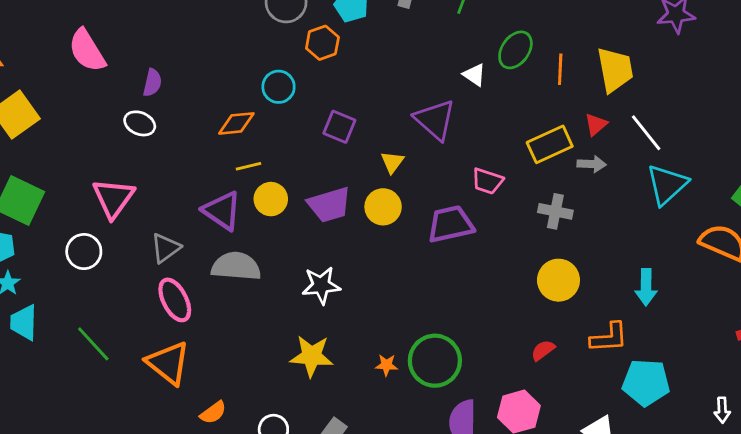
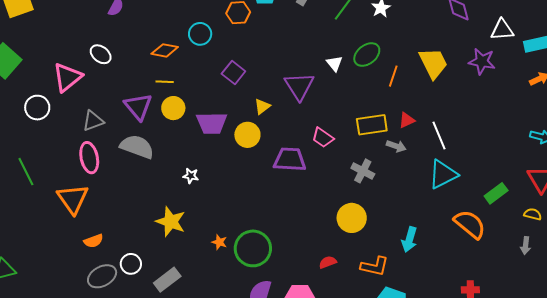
yellow trapezoid: (615, 70) -> (433, 63), moved, turned -32
white ellipse: (140, 123) -> (101, 54), moved
white star: (321, 285) -> (191, 176), size x0.6

